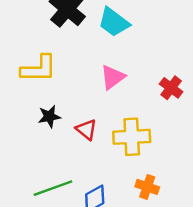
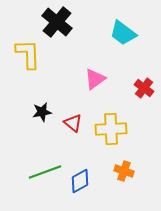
cyan trapezoid: (114, 22) -> (123, 33), moved
yellow L-shape: (39, 69) -> (28, 54), moved, turned -92

